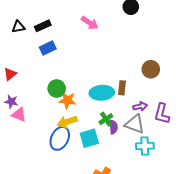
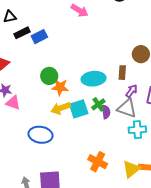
black rectangle: (43, 26) -> (22, 33), moved
brown rectangle: (122, 88) -> (122, 73), moved
purple arrow: (140, 106) -> (132, 91), turned -40
blue ellipse: (60, 138) -> (40, 135), moved, turned 75
cyan square: (89, 138) -> (79, 109), moved

